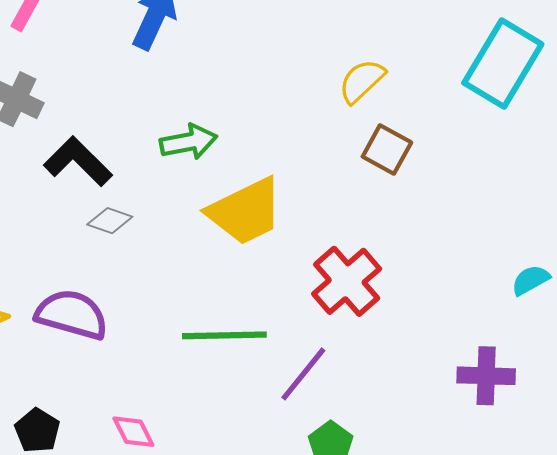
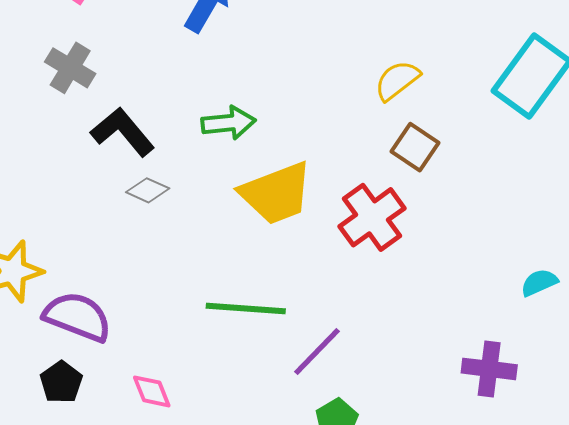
red cross: (347, 281) -> (372, 217), moved
purple semicircle: (72, 314) -> (77, 317), moved

